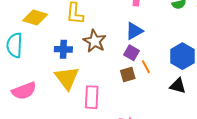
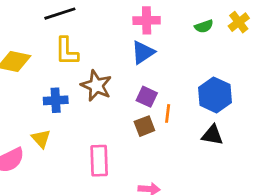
blue triangle: (134, 31) -> (143, 52), moved
orange line: (146, 67) -> (168, 113), turned 40
yellow triangle: (67, 78) -> (41, 139), moved, size x0.6

